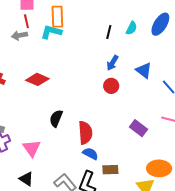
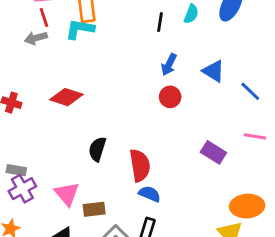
brown rectangle: (110, 170) -> (94, 209), moved

